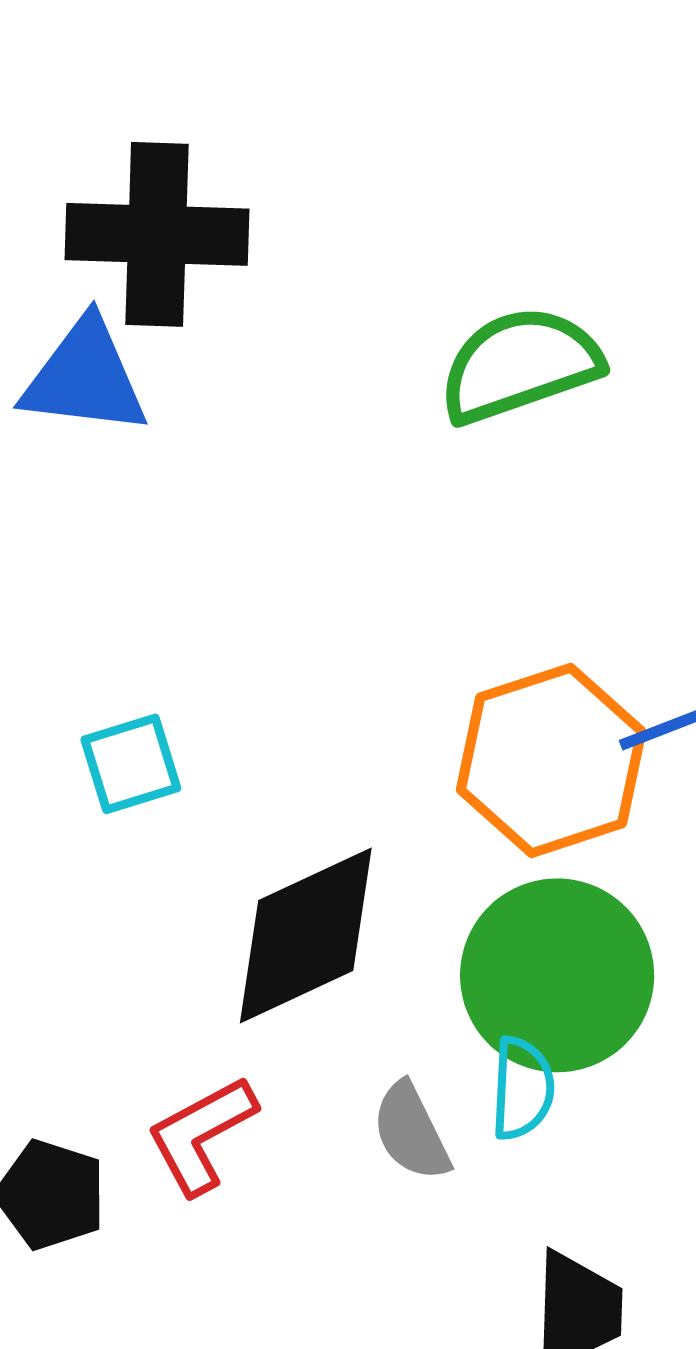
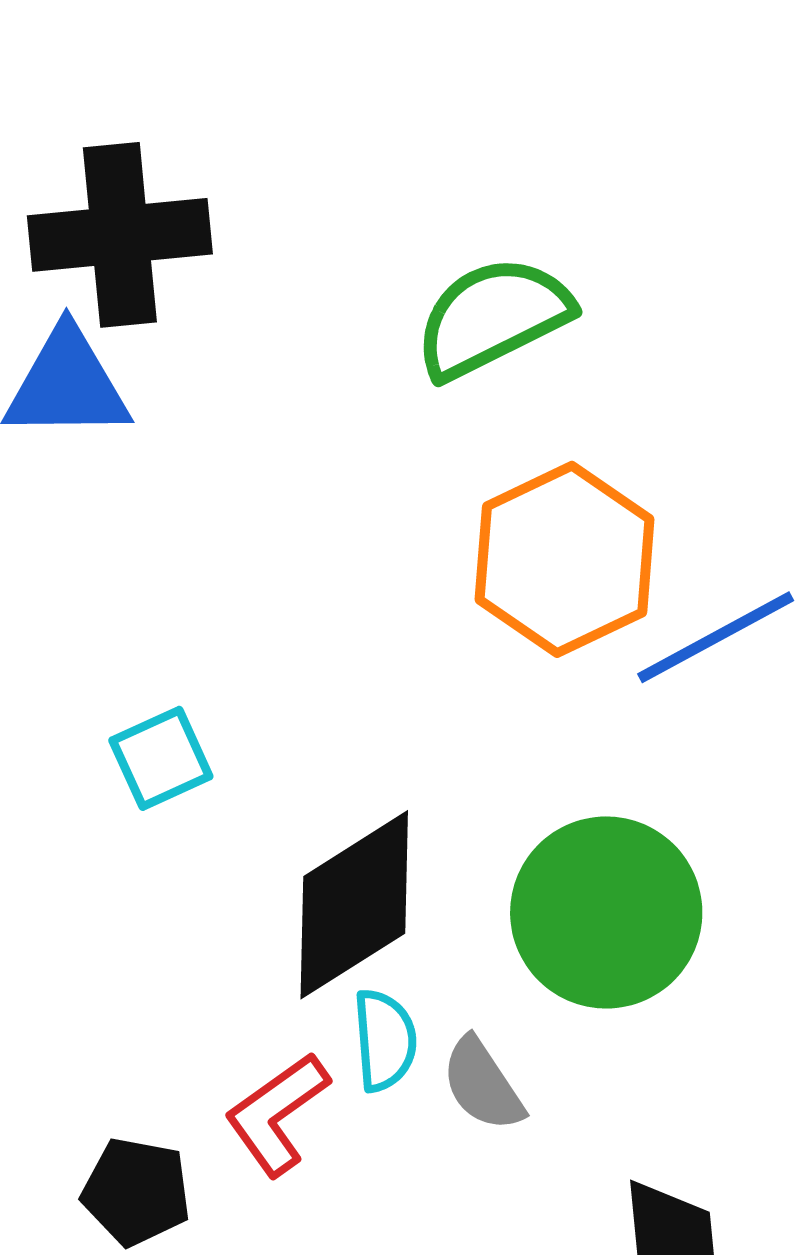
orange hexagon: (551, 760) -> (565, 559), moved
cyan semicircle: (522, 1088) -> (385, 1040), moved

